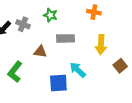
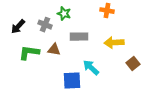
gray cross: (23, 24) -> (45, 25), moved
yellow arrow: (101, 45) -> (114, 43), turned 84
green L-shape: (15, 72) -> (29, 53), moved, turned 60

